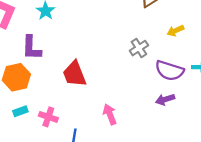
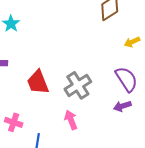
gray cross: (139, 48) -> (78, 85), moved, size x1.5
purple semicircle: (169, 71) -> (126, 79), turned -140

